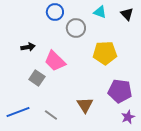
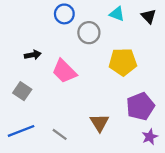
gray square: (37, 78) -> (22, 91), moved
purple pentagon: (120, 91) -> (140, 106), turned -30

